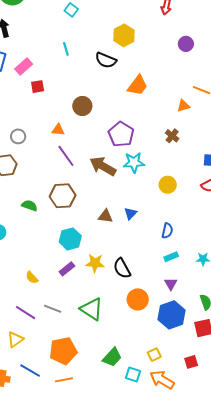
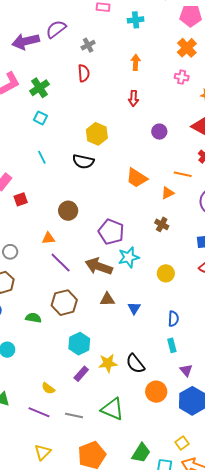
orange trapezoid: (138, 85) -> (137, 178), moved, turned 95
brown triangle: (105, 216) -> (107, 299), moved
cyan rectangle: (171, 257) -> (172, 345), moved, turned -72
purple line: (26, 313) -> (39, 412), moved

